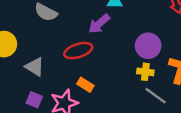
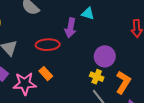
purple arrow: (99, 24) -> (70, 28), turned -54

